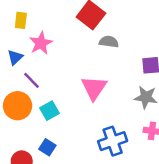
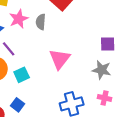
gray semicircle: (109, 42) -> (41, 22), moved, turned -98

